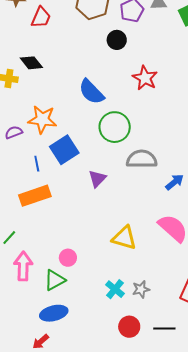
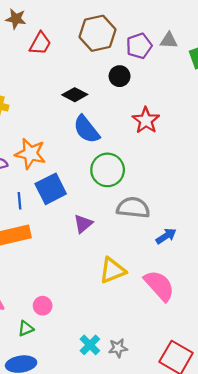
black diamond: (31, 63) -> (75, 95), moved, turned -30
yellow triangle: (124, 238) -> (112, 270), moved, turned -44
green triangle: (55, 280) -> (26, 328), size x0.7

